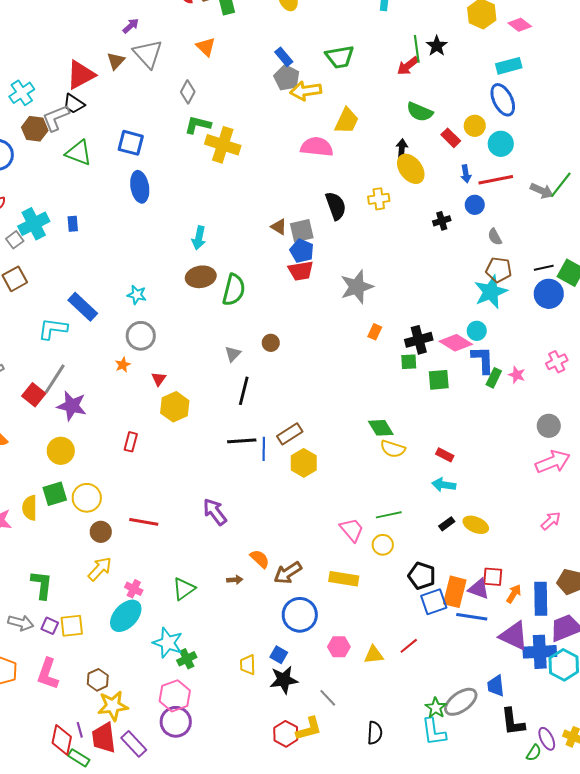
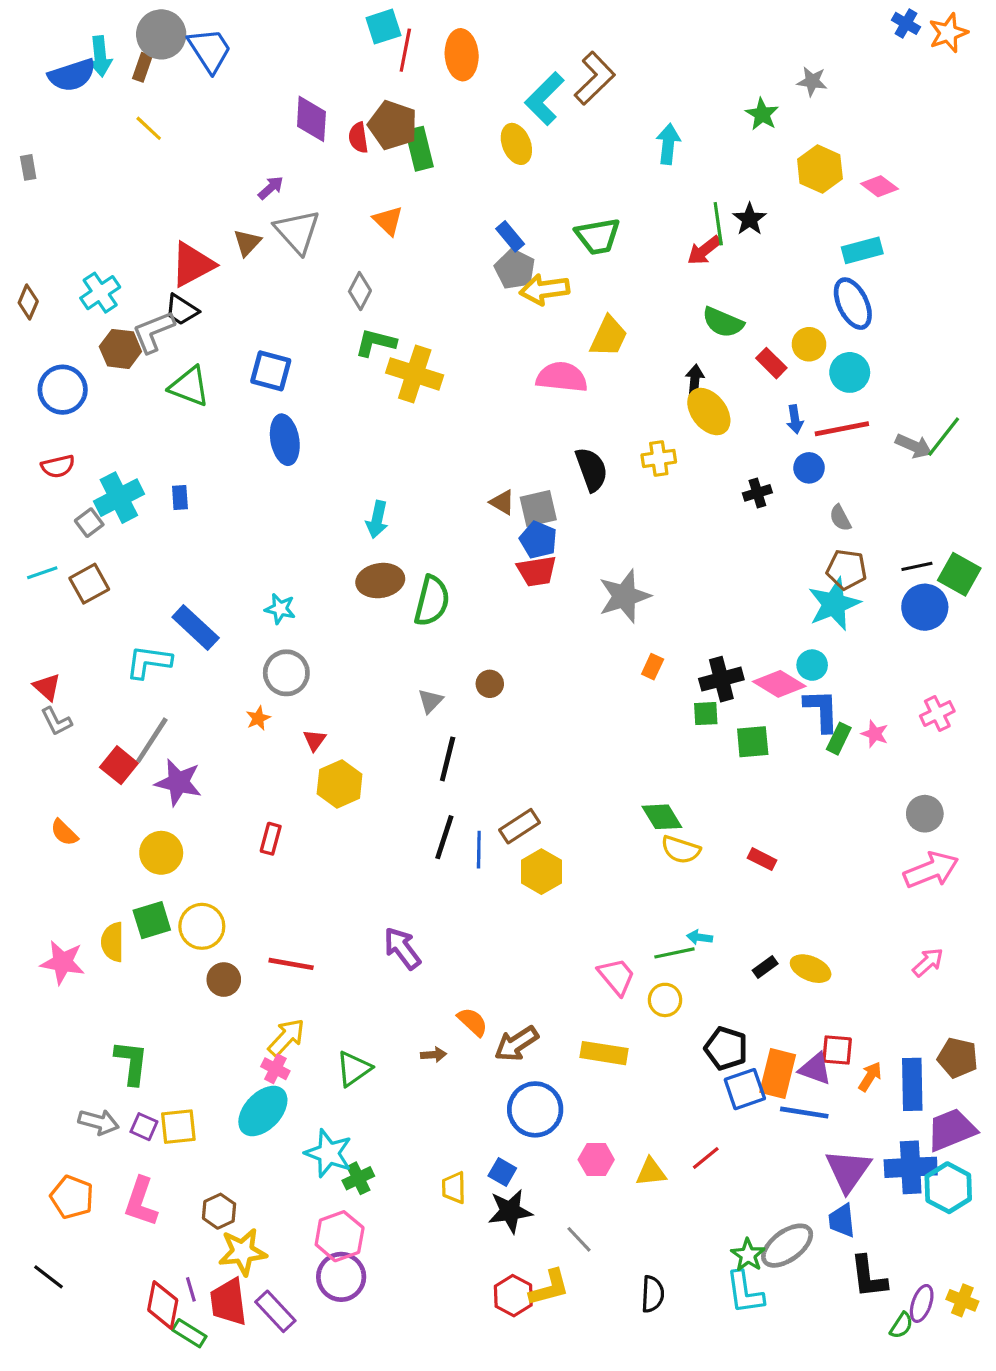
black line: (242, 441) -> (444, 837), turned -68
cyan arrow: (444, 485) -> (699, 937), moved, size x0.7
yellow arrow: (100, 569) -> (286, 1037), moved
purple triangle: (514, 636) -> (848, 1170), moved, turned 40
purple ellipse: (547, 739) -> (922, 1303), turned 45

